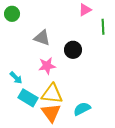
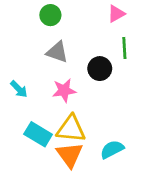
green circle: (12, 14) -> (50, 15), moved
green line: (103, 27) -> (124, 48), moved
cyan arrow: (16, 78) -> (19, 89), moved

